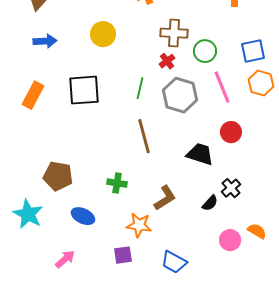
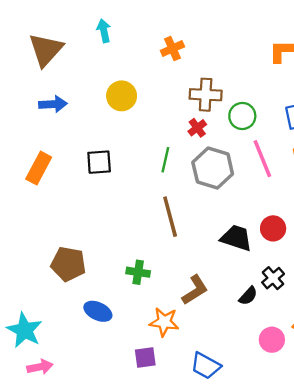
black square: (84, 90) -> (99, 162), size x0.7
red circle: (231, 132) -> (273, 228), moved
cyan star: (28, 214) -> (24, 330), moved
pink arrow: (65, 259) -> (40, 367), moved, turned 30

